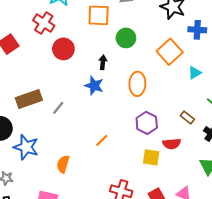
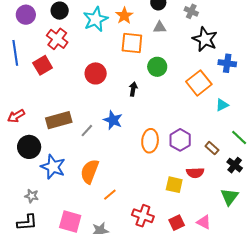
red cross: (44, 23) -> (57, 39), moved
orange ellipse: (137, 84) -> (150, 141), moved
blue star: (94, 86) -> (113, 120), moved
purple hexagon: (147, 123) -> (180, 140), moved
orange line: (102, 140) -> (110, 195), moved
orange semicircle: (63, 164) -> (90, 171), moved, size x1.4

